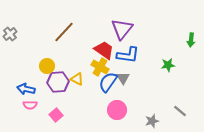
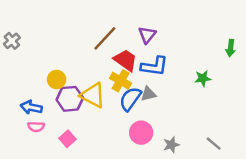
purple triangle: (122, 29) -> (147, 35), size x0.7
brown line: (64, 32) -> (105, 38), moved
gray triangle: (123, 78) -> (148, 94), turned 48
yellow triangle: (77, 79) -> (93, 95), size x1.6
gray line: (180, 111) -> (214, 144), moved
gray star: (152, 121) -> (171, 145), moved

